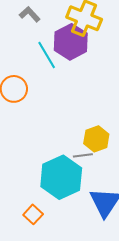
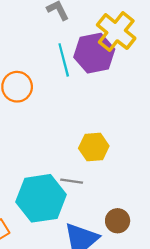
yellow hexagon: (96, 139) -> (94, 147), moved

